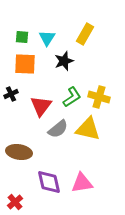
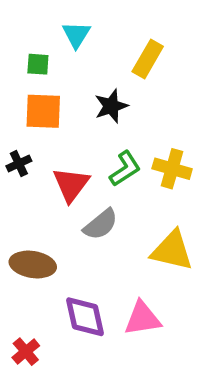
cyan triangle: (47, 38) -> (76, 35), moved
yellow triangle: (88, 129) -> (172, 251), moved

